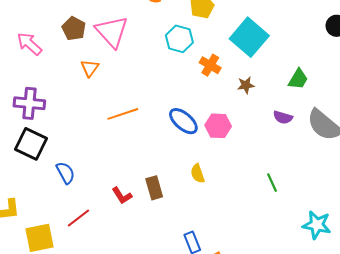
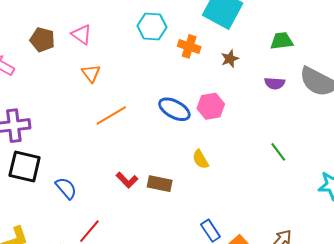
pink triangle: (112, 32) -> (82, 34), size x0.6
orange triangle: (90, 68) -> (91, 73), moved
green trapezoid: (298, 79) -> (282, 41), turned -115
brown rectangle: (154, 188) -> (160, 184), turned -50
red L-shape: (122, 196) -> (127, 180), moved

